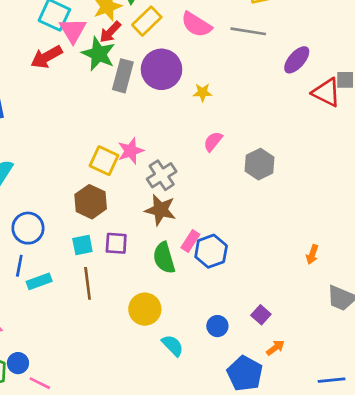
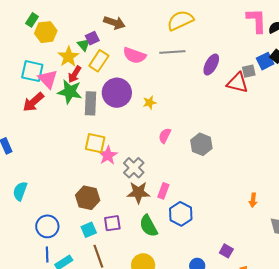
yellow square: (104, 161) -> (95, 143), moved
pink rectangle: (190, 241) -> (163, 191), moved

